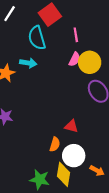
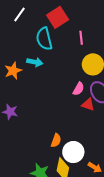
pink semicircle: (75, 59) -> (79, 89), moved
red triangle: (71, 126) -> (88, 105), moved

